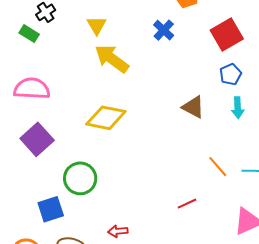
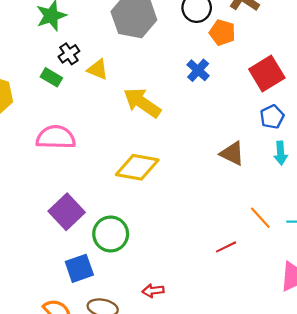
yellow triangle: (97, 25) -> (98, 69), moved, turned -35
purple square: (37, 139) -> (67, 212), moved
red line: (187, 204) -> (226, 247), moved

